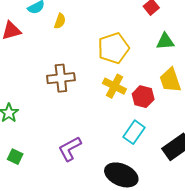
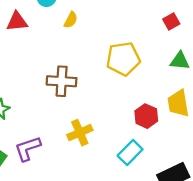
yellow cross: (114, 86) -> (80, 133), moved, turned 30
purple L-shape: (70, 149) -> (28, 149), moved

